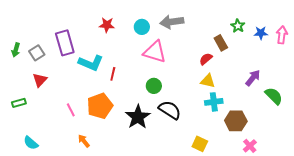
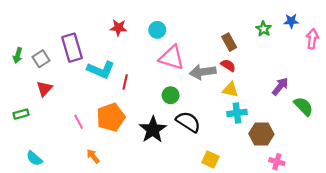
gray arrow: (172, 22) -> (203, 72), moved
blue star: (261, 33) -> (291, 21), moved
brown rectangle: (221, 43) -> (229, 42), moved
red semicircle: (206, 59) -> (228, 65), turned 72
yellow square: (200, 144) -> (210, 159), moved
pink cross: (250, 146) -> (277, 162), turned -32

